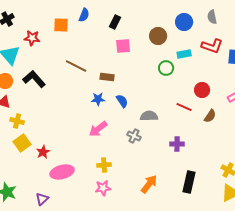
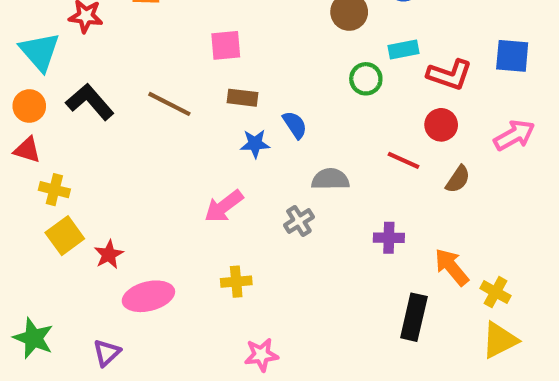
pink square: (123, 46) -> (226, 45), moved
red L-shape: (212, 46) -> (449, 75), moved
brown line: (76, 66) -> (169, 104), moved
blue star: (98, 99) -> (255, 144), moved
blue semicircle: (122, 101) -> (295, 125), moved
gray cross: (134, 136) -> (299, 221), turned 32
orange arrow: (149, 184) -> (452, 267), moved, turned -78
pink star: (103, 188) -> (261, 355), moved

